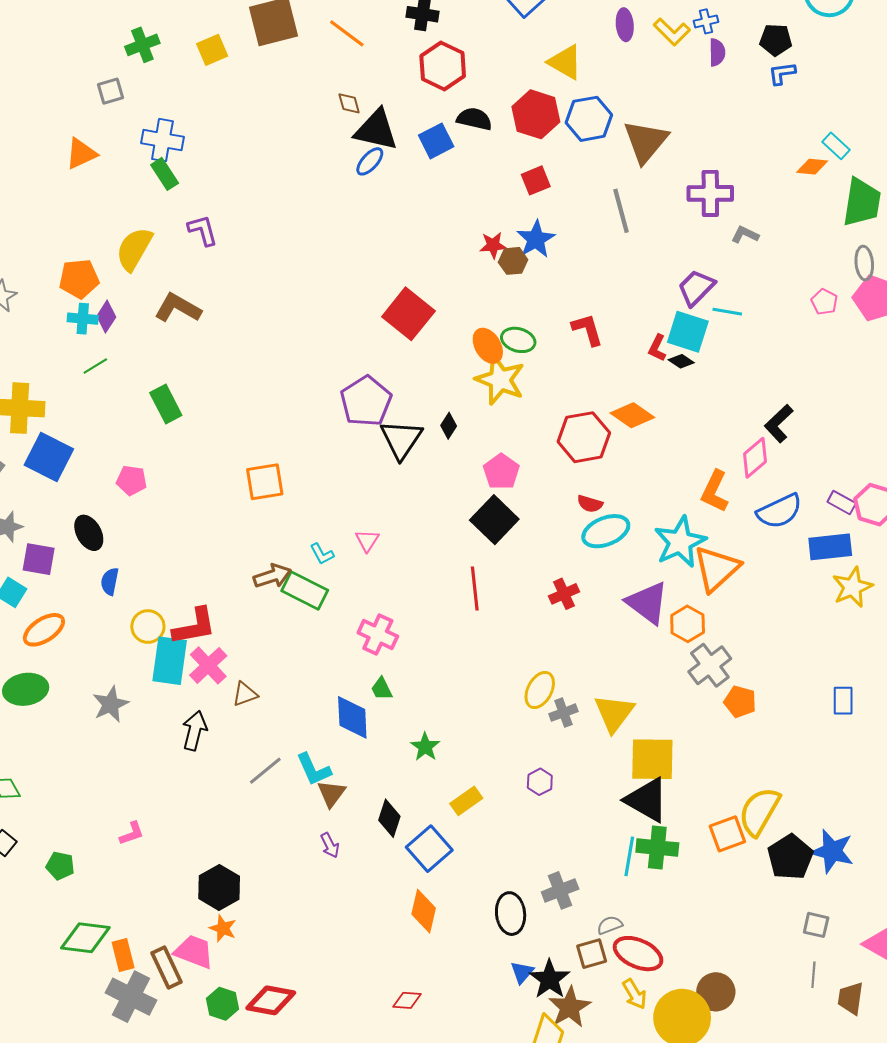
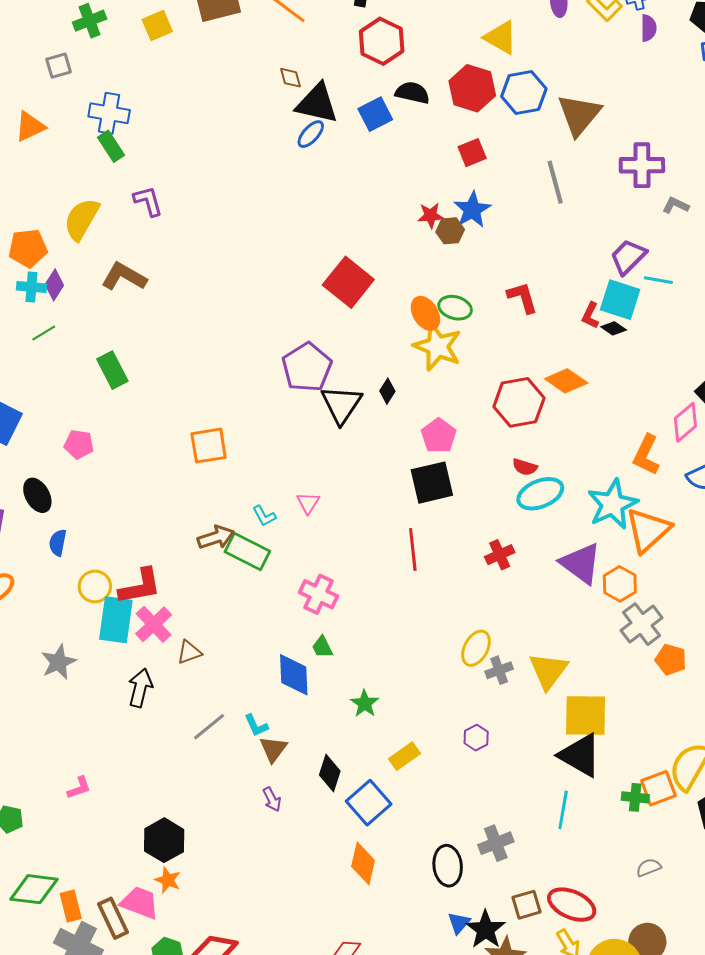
black square: (494, 520) -> (432, 483), turned 33
cyan L-shape: (314, 769) -> (256, 725), size x0.7
green cross: (657, 848) -> (635, 797), moved, size x0.7
gray semicircle: (610, 925) -> (649, 867), moved

